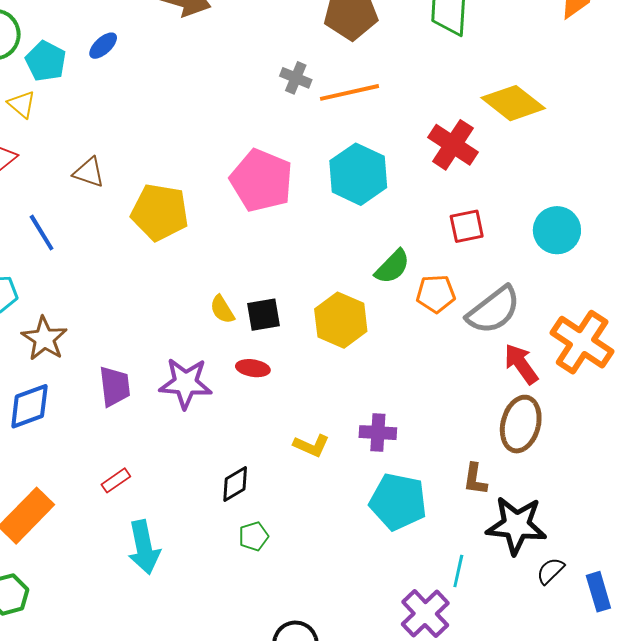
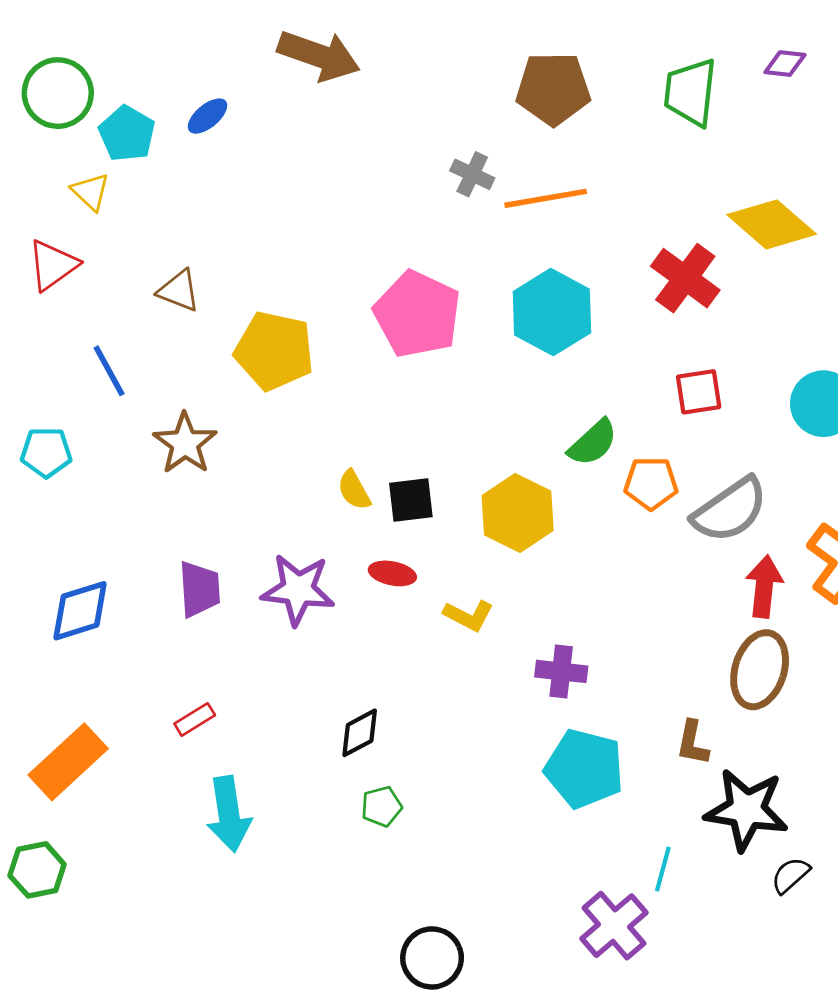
brown star: (44, 339) -> (185, 443), moved
red arrow: (521, 364) -> (764, 586), turned 39
yellow L-shape: (311, 446) -> (469, 615), moved

